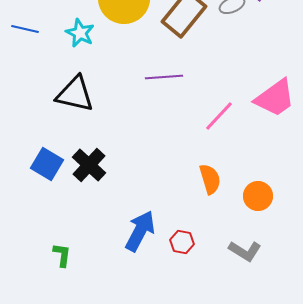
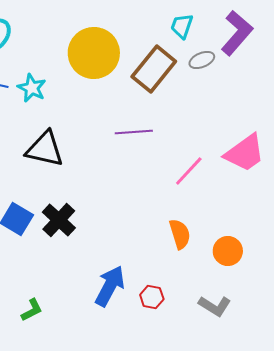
cyan star: (80, 33) -> (32, 88), moved
green L-shape: (62, 255) -> (32, 310), turned 55

